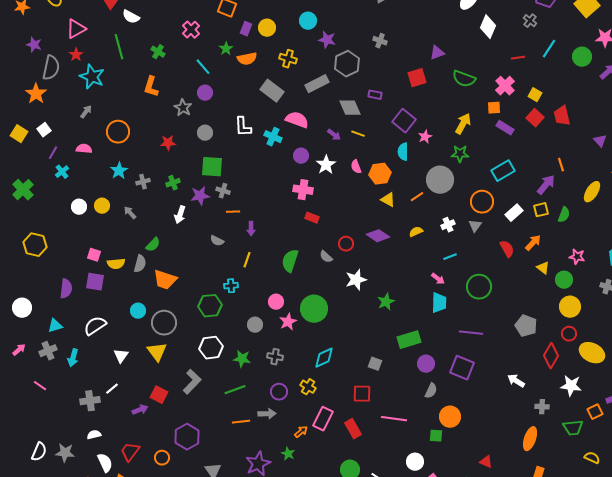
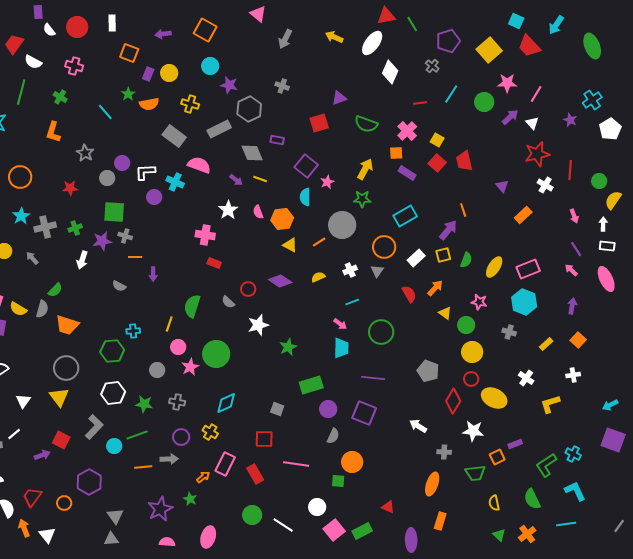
pink cross: (191, 30) -> (74, 66), moved, turned -30
green line: (119, 47) -> (21, 92), turned 30
purple circle: (205, 93) -> (122, 163), moved
white L-shape: (243, 127) -> (145, 172), turned 90
purple circle: (301, 156) -> (154, 197), moved
gray cross: (143, 182) -> (45, 227), size x1.5
yellow ellipse: (592, 192) -> (494, 267), moved
yellow line: (247, 260) -> (169, 324), moved
yellow semicircle: (116, 264) -> (18, 309), turned 36
cyan circle: (138, 311) -> (114, 446), moved
yellow semicircle: (592, 458) -> (494, 503), turned -126

